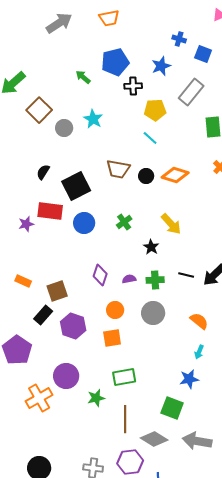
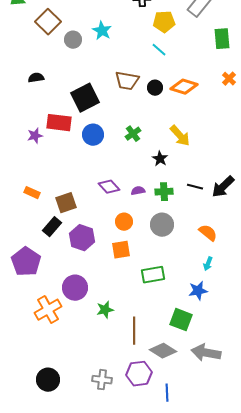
black semicircle: (43, 172) -> (36, 78), moved, turned 49
purple diamond: (100, 275) -> (109, 187), turned -60
green rectangle: (124, 377) -> (153, 275), moved

